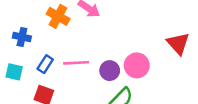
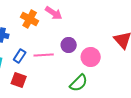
purple circle: (110, 71) -> (69, 45), moved

